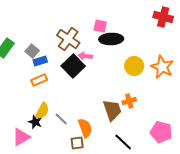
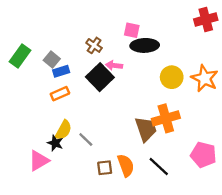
red cross: (163, 17) -> (206, 20), turned -30
brown cross: (68, 39) -> (94, 45), size x0.6
orange cross: (129, 101) -> (166, 118), size x1.6
orange semicircle: (85, 128) -> (126, 165), moved

